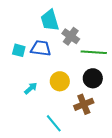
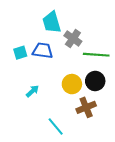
cyan square: (19, 50) -> (20, 53), turned -32
yellow circle: (60, 81) -> (72, 84), moved

